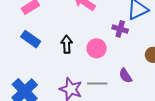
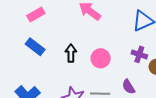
purple cross: (120, 29) -> (139, 54), moved

